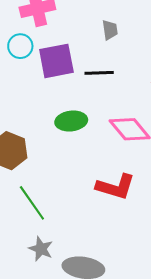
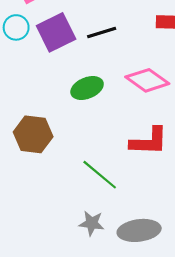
green line: (32, 203) -> (100, 175), moved

